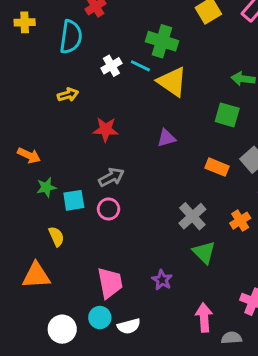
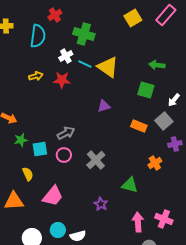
green cross: (162, 41) -> (84, 34), moved
cyan line: (140, 66) -> (85, 64), moved
red star: (106, 129) -> (62, 80), moved
gray cross: (192, 216) -> (96, 160), moved
green triangle: (204, 252) -> (130, 185), turned -30
pink trapezoid: (110, 283) -> (53, 196), moved, turned 50
pink arrow: (204, 318) -> (138, 222), moved

